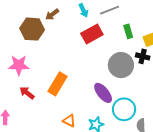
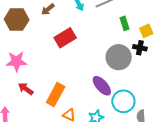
brown hexagon: (32, 29) -> (17, 19), moved
red rectangle: (92, 34) -> (65, 38), moved
orange rectangle: (58, 84) -> (56, 95), moved

